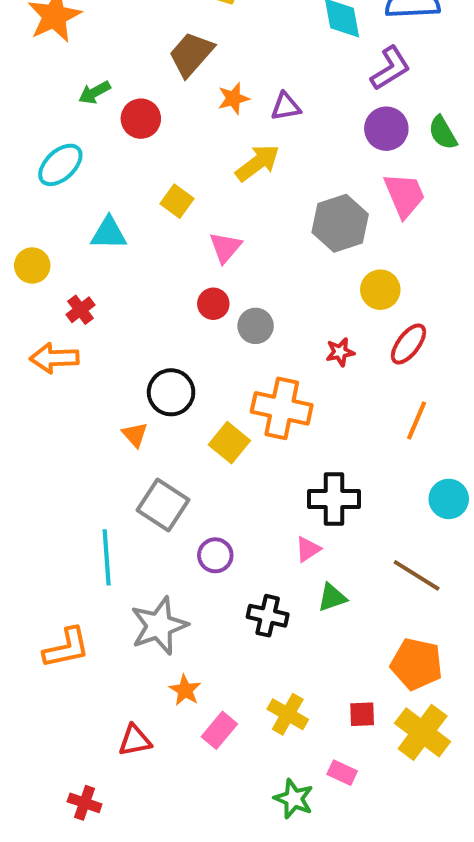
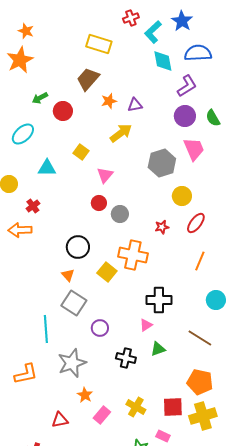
orange triangle: (135, 435) -> (68, 275), moved
red square: (362, 714) -> (173, 407), size x1.5
yellow cross: (423, 732) -> (203, 416), turned 36

